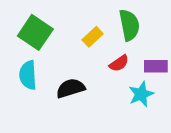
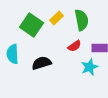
green square: (35, 32) -> (32, 25), moved
yellow rectangle: (93, 37) -> (57, 18), moved

